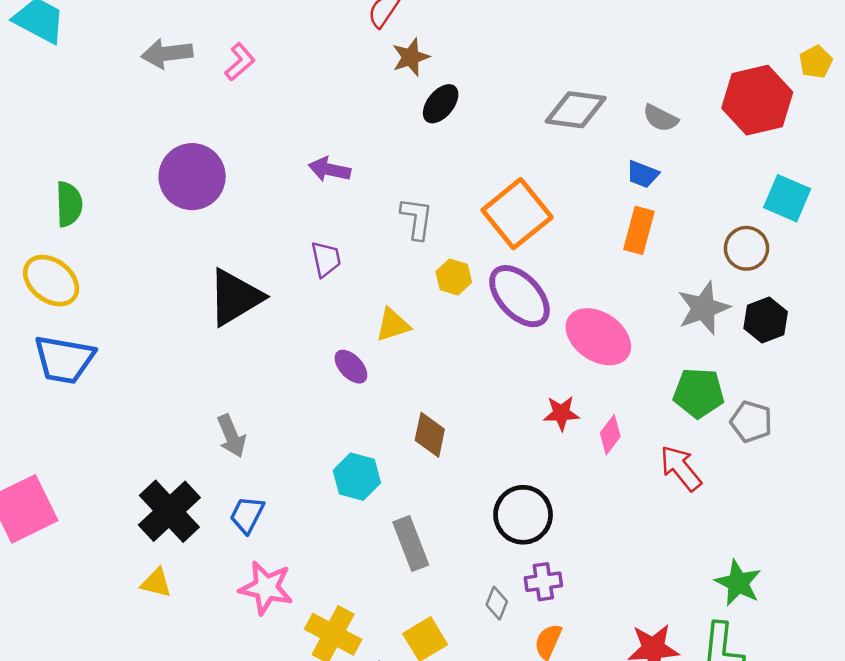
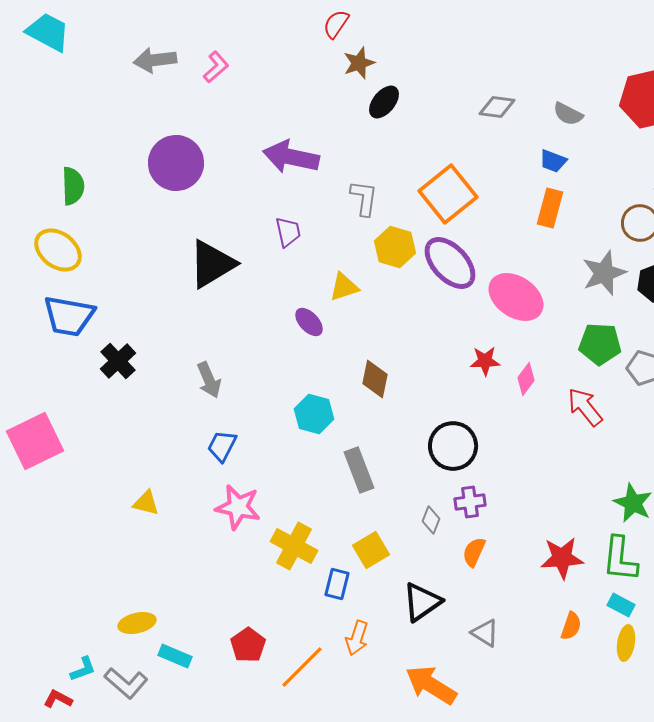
gray diamond: (576, 110) -> (497, 107), size x0.7
purple arrow: (329, 169) -> (291, 157), size x1.6
yellow hexagon: (454, 277) -> (395, 247), size x1.4
black cross: (169, 511) -> (118, 361), moved, size x0.7

